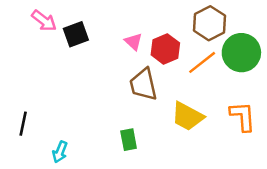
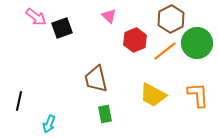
pink triangle: (134, 42) -> (109, 16), moved
brown trapezoid: (143, 84) -> (96, 79), moved

